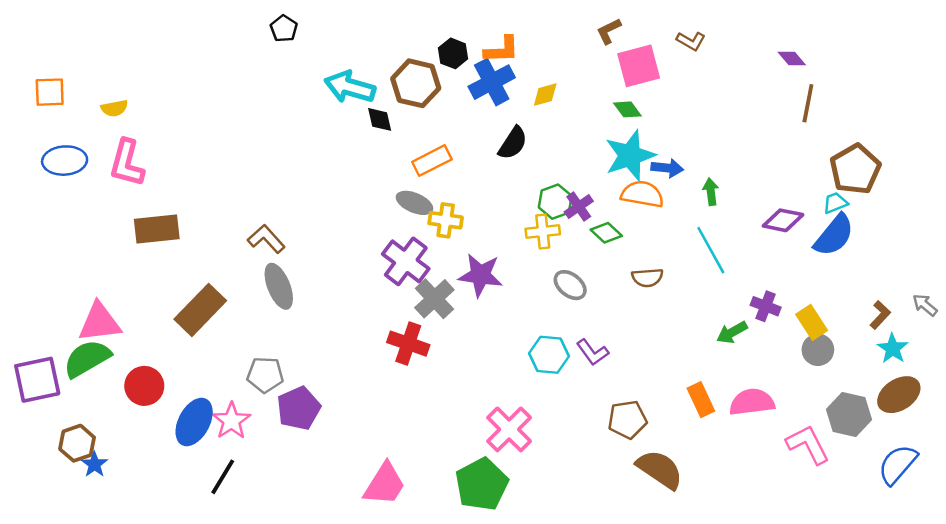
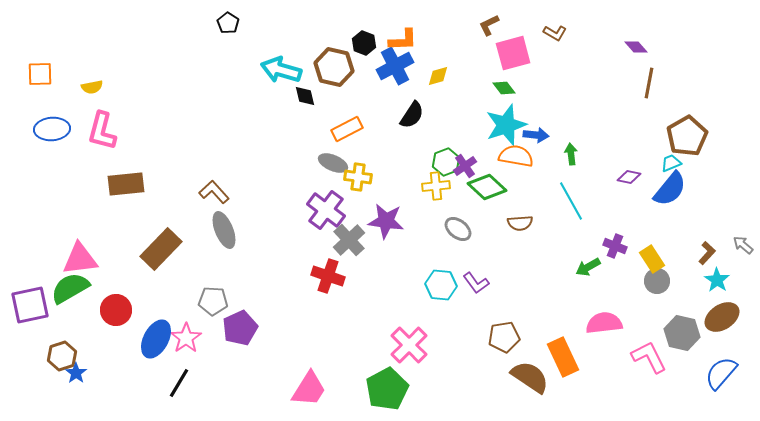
purple diamond: (783, 220) -> (629, 177), size x0.7
green diamond: (606, 233) -> (487, 187), size x1.5
orange rectangle: (701, 400) -> (563, 357), moved, size x1.4

